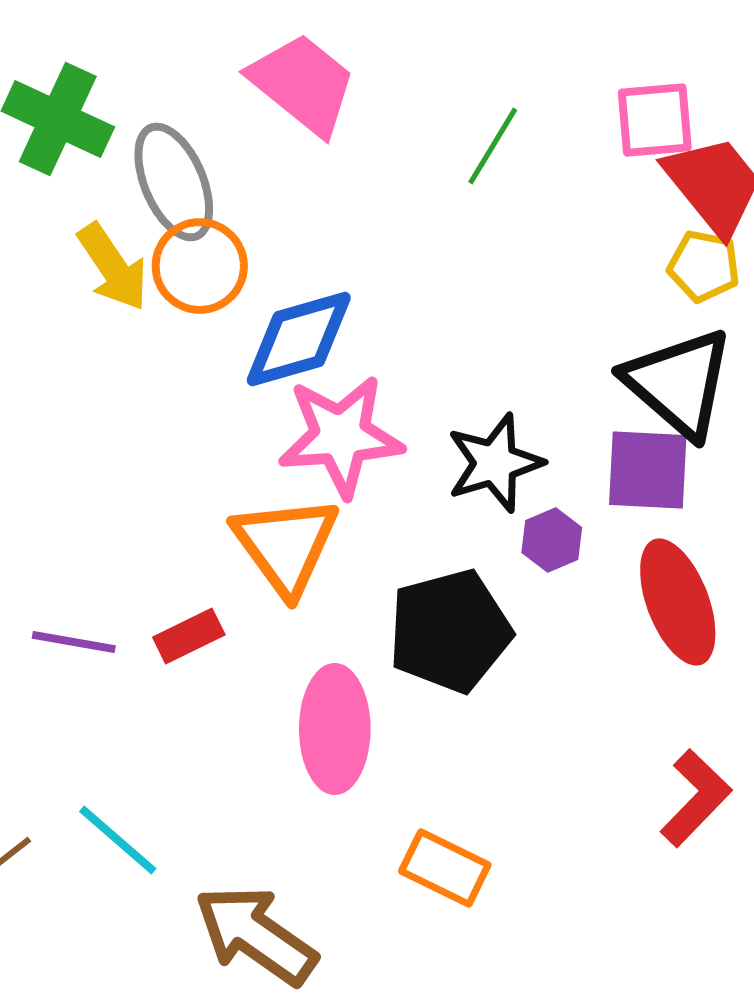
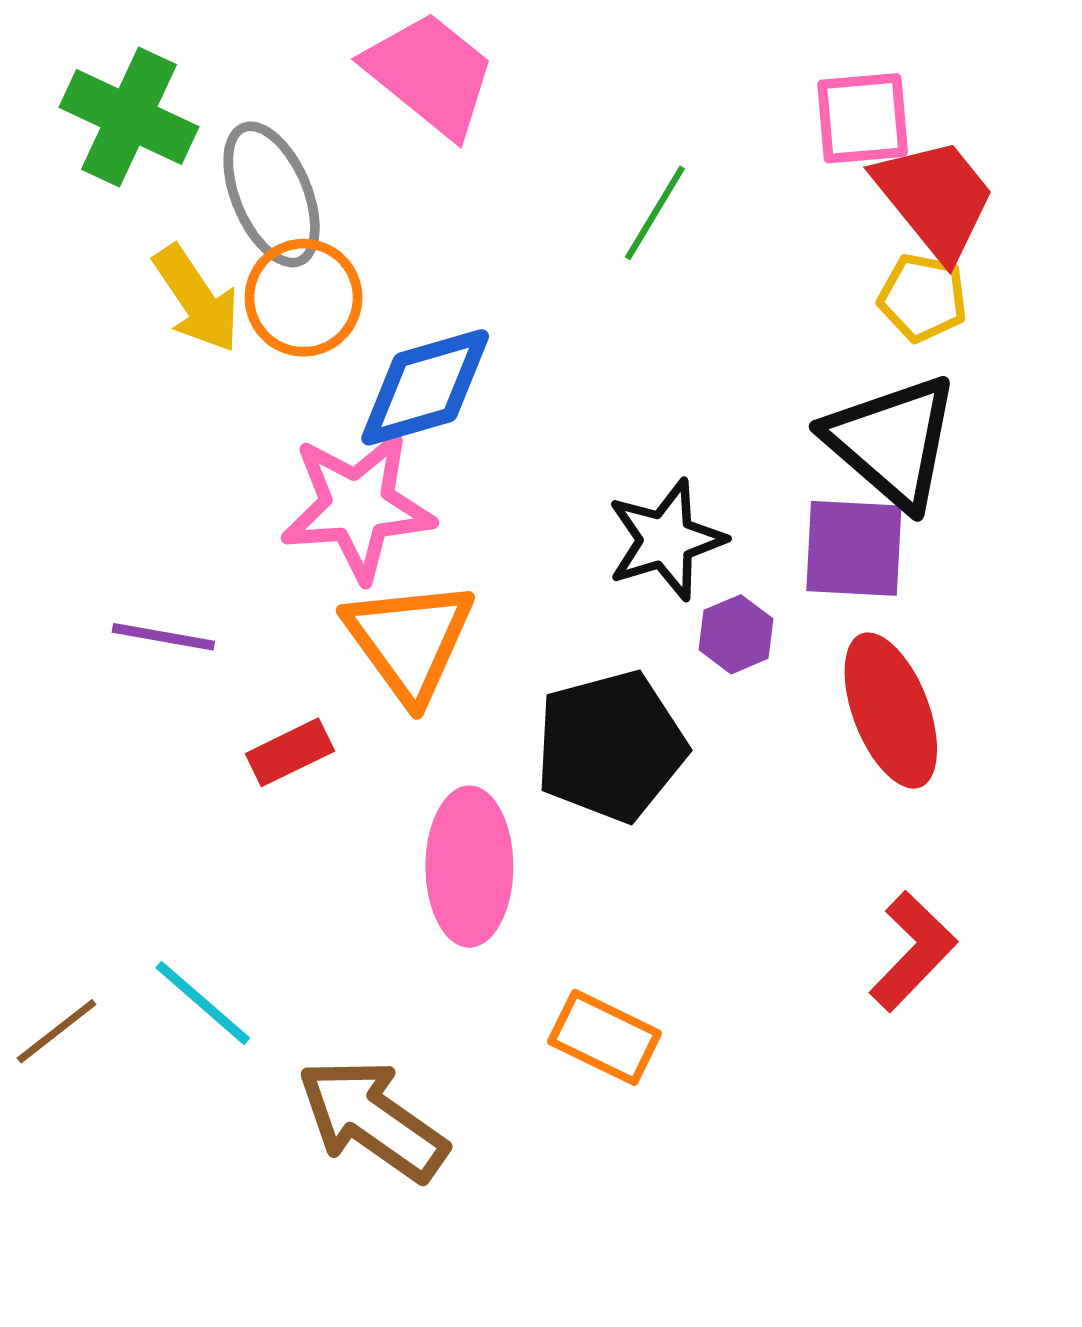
green line: (493, 146) -> (655, 213), moved
pink star: (341, 436) -> (358, 507), moved
purple line: (74, 642) -> (163, 637), moved

